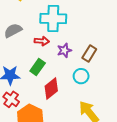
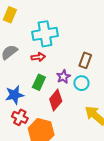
purple star: (64, 50) -> (63, 77), moved

